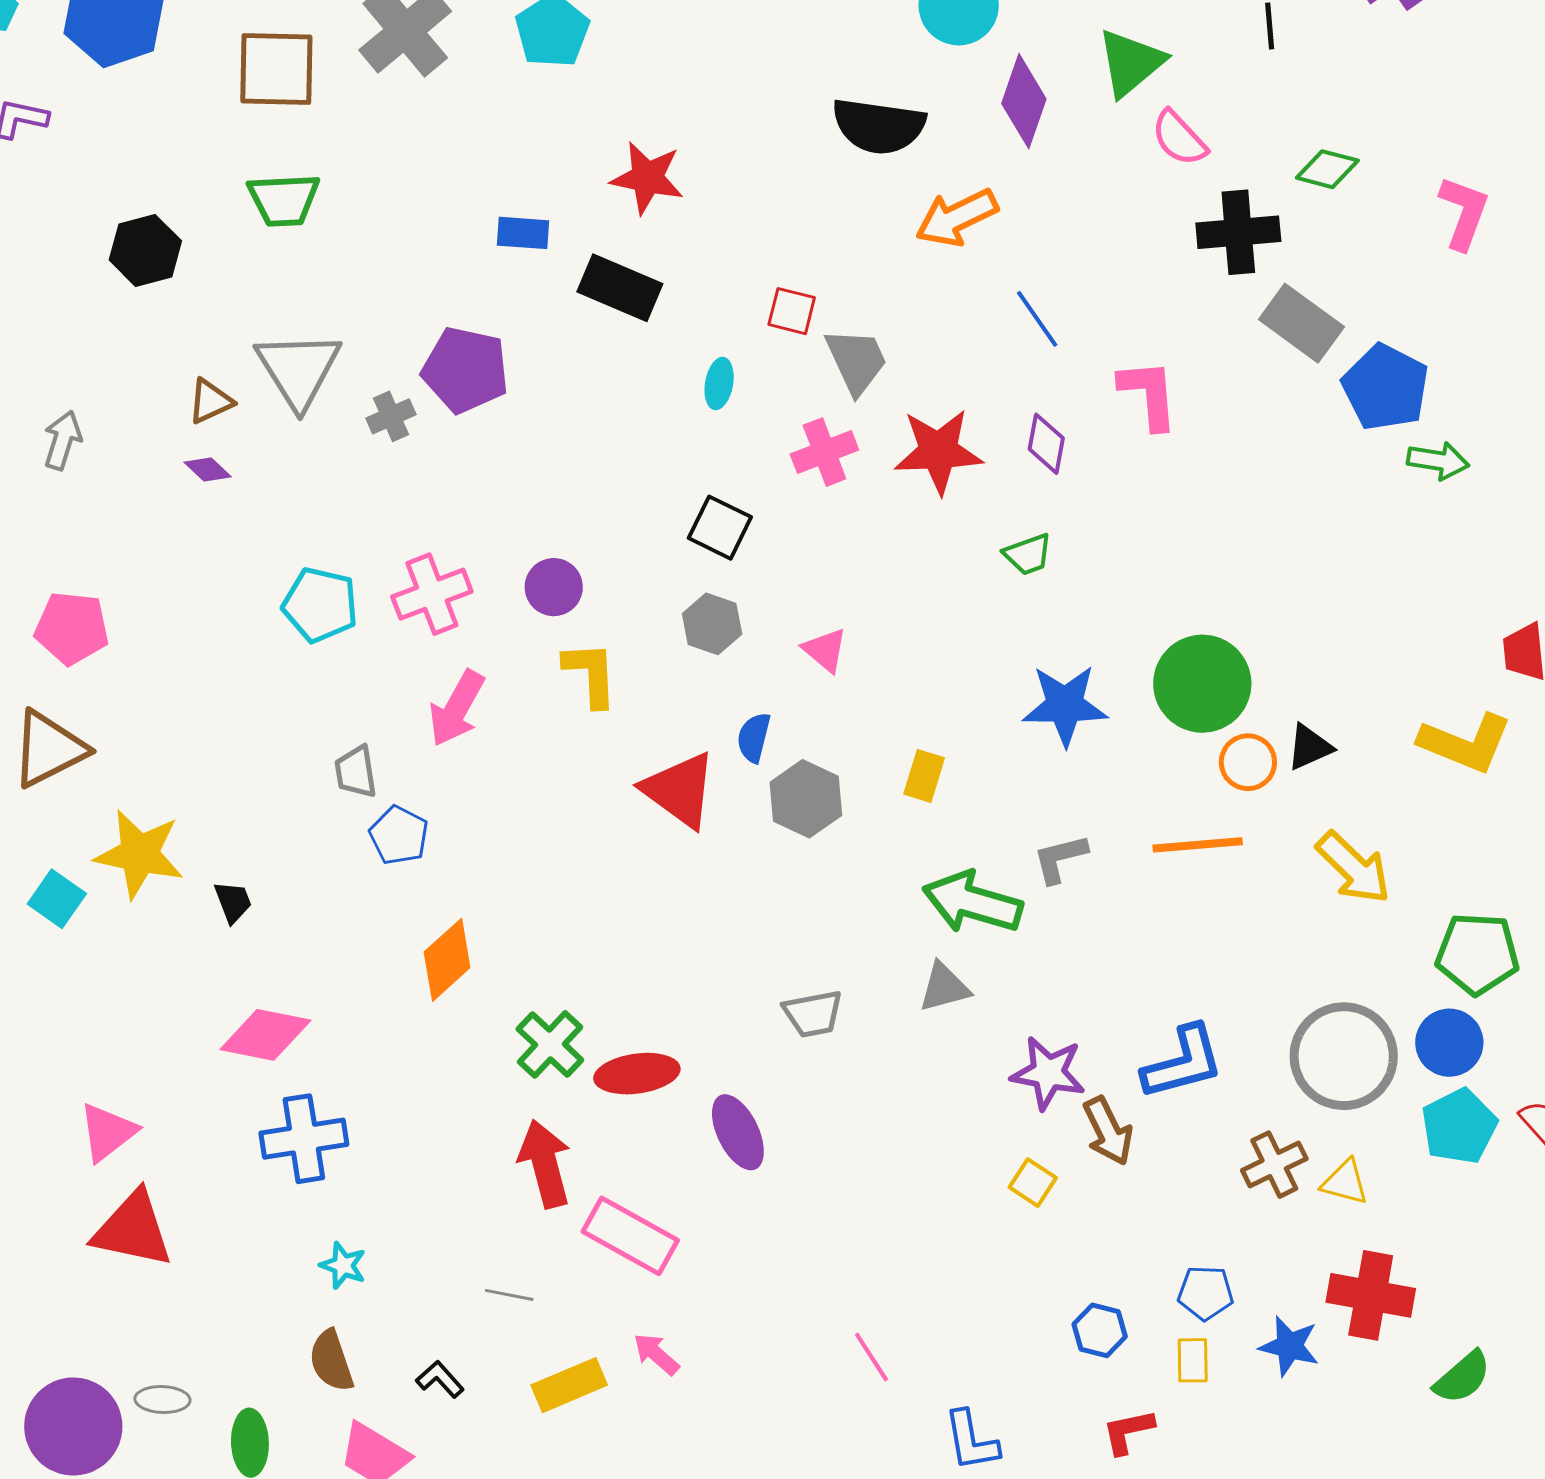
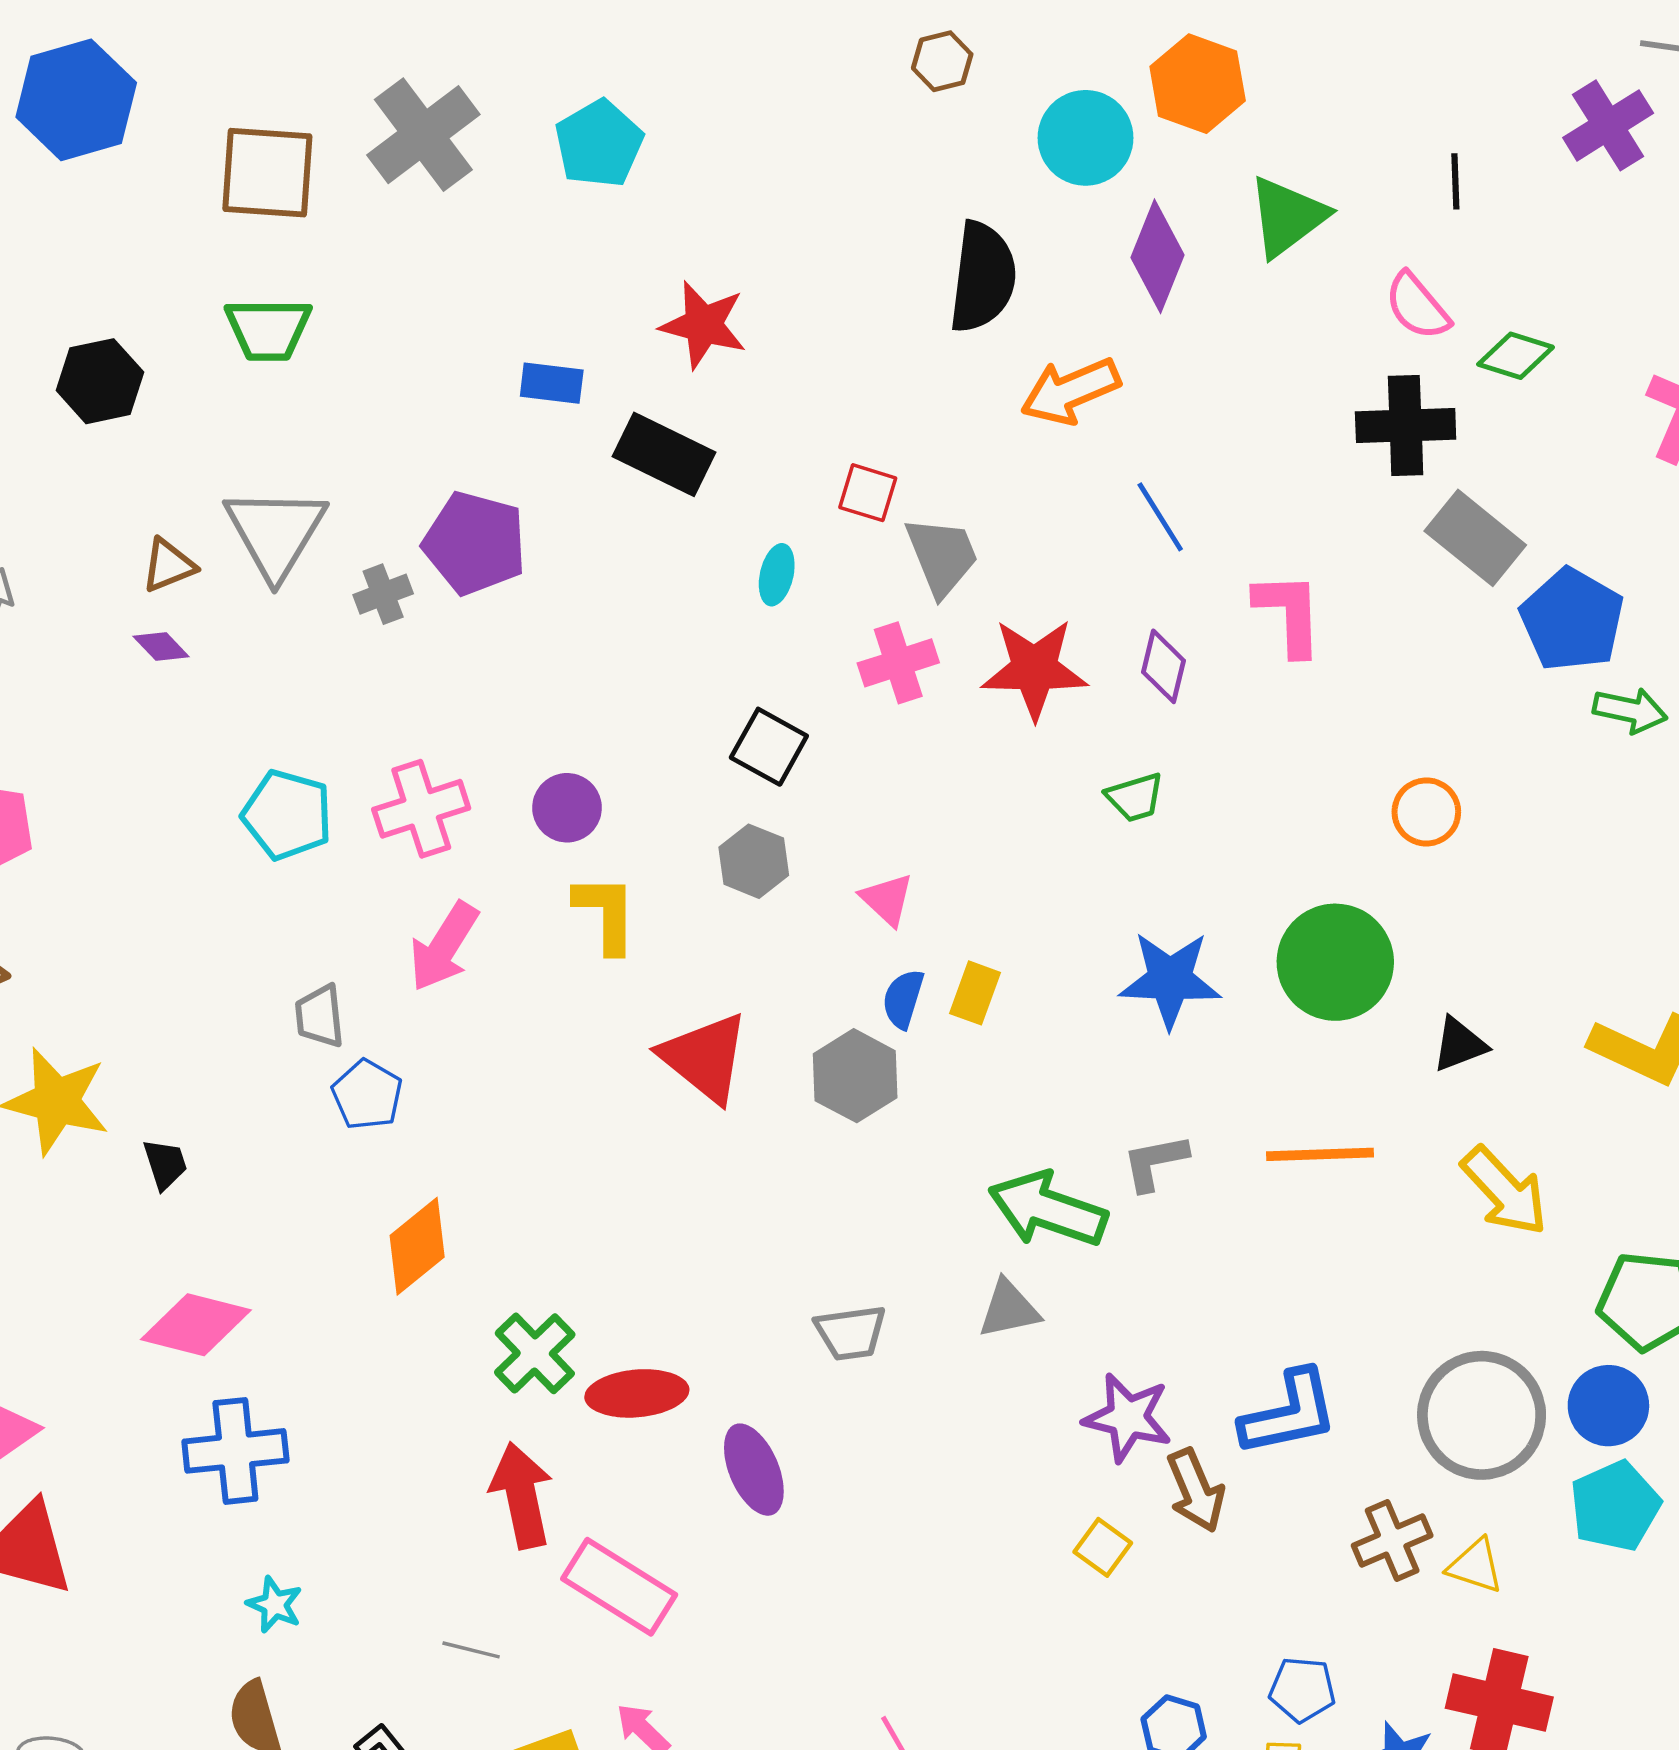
black semicircle: (879, 126) -> (983, 277), turned -94
pink semicircle: (1179, 138) -> (1417, 306), moved
blue semicircle: (754, 738) -> (903, 999), moved
orange circle: (1248, 762) -> (1426, 812), moved
yellow rectangle: (924, 776) -> (975, 993), moved

